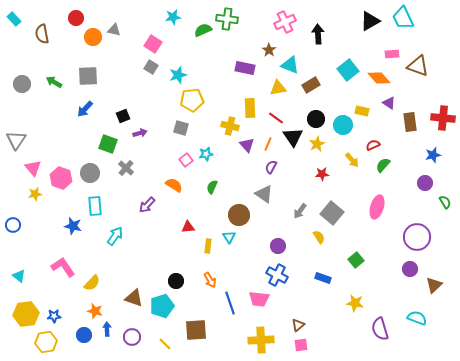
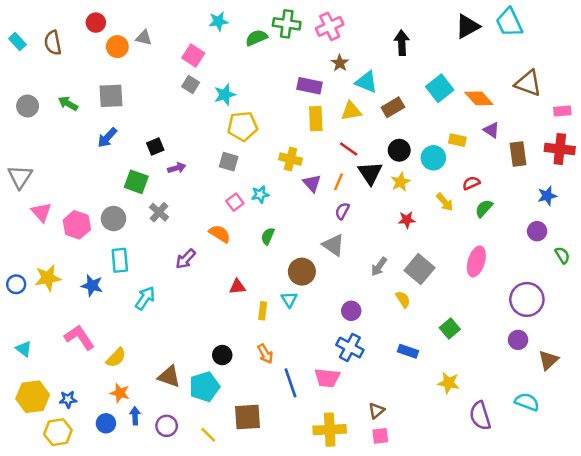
cyan rectangle: (14, 19) -> (17, 42), moved
pink cross: (285, 22) -> (330, 26), moved
pink rectangle: (392, 54) -> (562, 111), moved
yellow rectangle: (250, 108) -> (316, 119), moved
yellow star: (35, 194) -> (48, 278), moved, size x1.5

